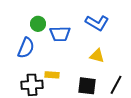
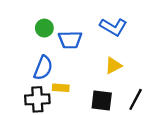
blue semicircle: (26, 48) -> (43, 68), moved
yellow triangle: (97, 56) -> (113, 65), turned -42

